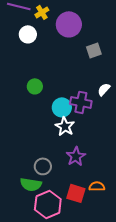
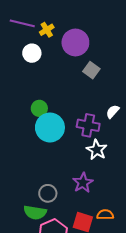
gray square: (94, 50) -> (91, 70), moved, turned -35
cyan circle: (62, 107) -> (50, 127), moved, size x1.4
white star: (65, 126) -> (97, 150), moved

